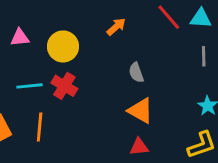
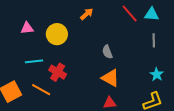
orange arrow: (116, 27) -> (87, 14), moved
red cross: (64, 86) -> (58, 72), moved
orange line: (40, 127) -> (41, 90), turned -66

